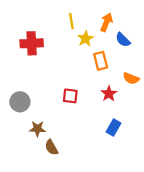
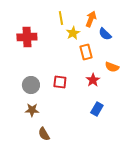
gray circle: (20, 102) -> (31, 85), moved
brown semicircle: (51, 147) -> (44, 134), moved

